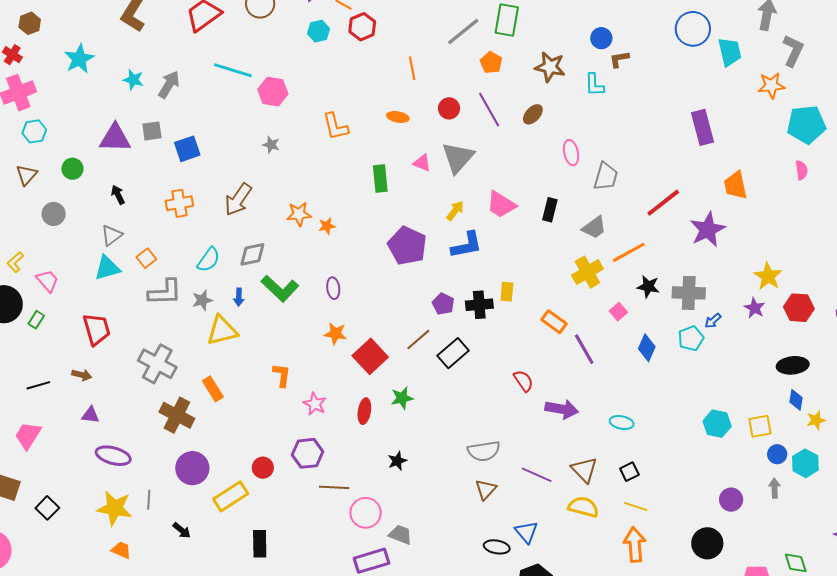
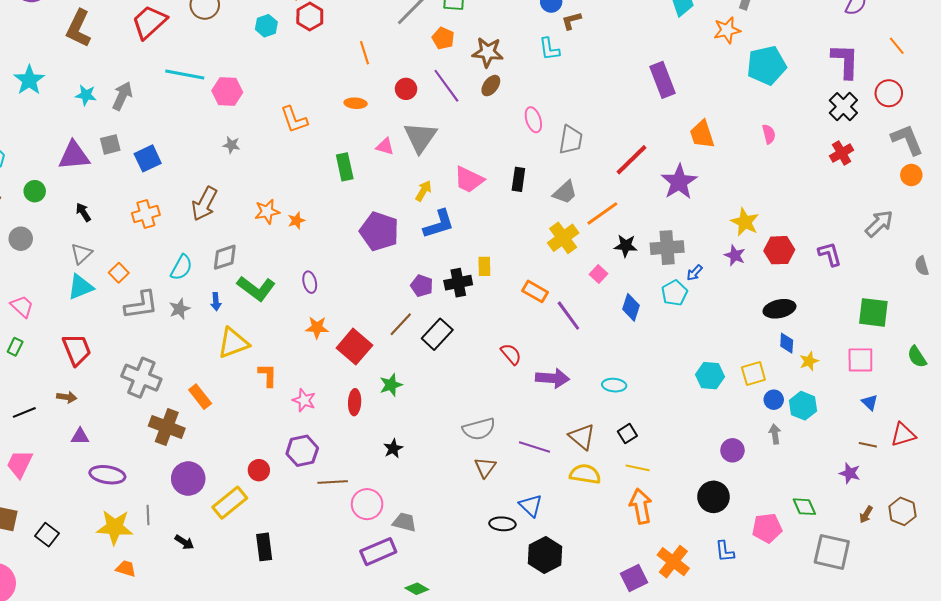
brown star: (550, 67) -> (488, 52), moved
pink semicircle: (801, 170) -> (769, 134), moved
yellow triangle: (222, 331) -> (233, 343), moved

